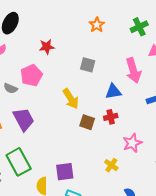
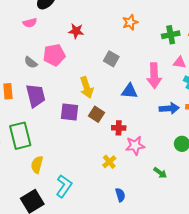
red cross: (111, 117) -> (119, 128), moved
purple square: (65, 172) -> (70, 112), moved

